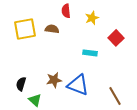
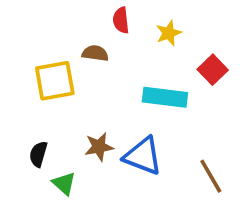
yellow square: (25, 29) -> (55, 81), moved
cyan rectangle: (90, 53) -> (165, 97), size x1.6

